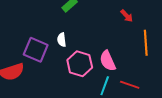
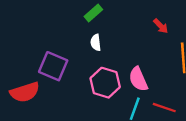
white semicircle: (62, 40) -> (96, 43), moved

